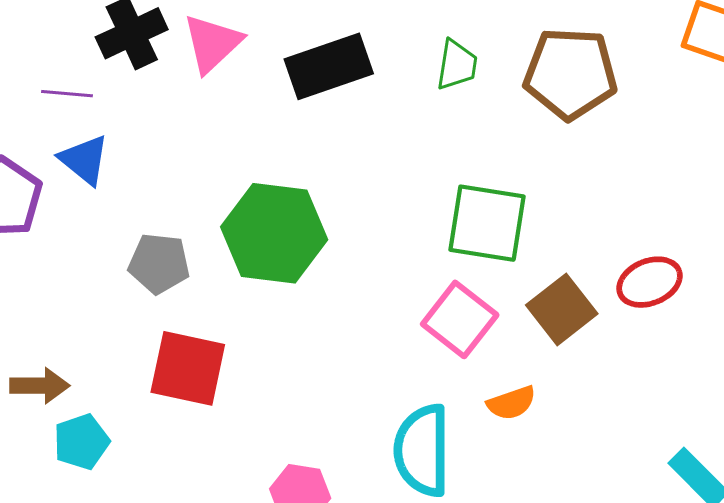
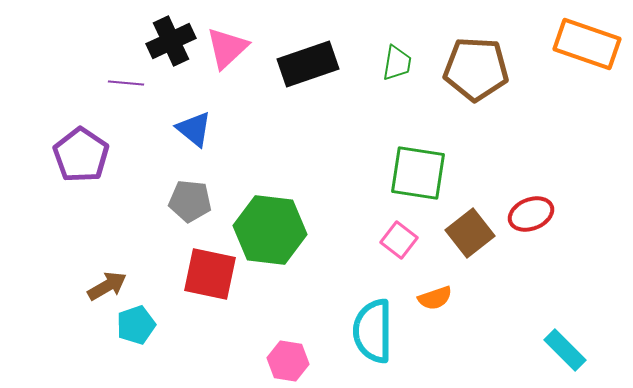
blue triangle: (84, 160) -> (194, 129), moved
green hexagon: (274, 233) -> (270, 230), moved
pink square: (460, 319) -> (399, 240), size x0.7
brown arrow: (40, 386) -> (107, 286), turned -30

